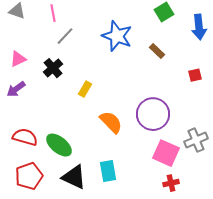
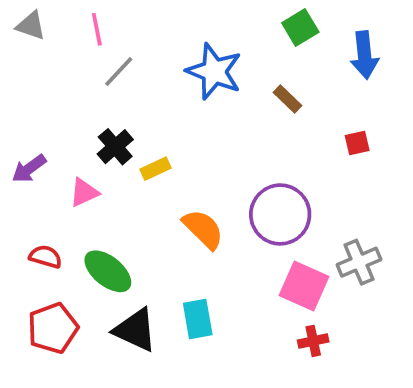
pink triangle: (18, 59) -> (84, 192), moved
black cross: (53, 68) -> (115, 147), moved
yellow rectangle: (85, 89) -> (156, 169), turned 35
red semicircle: (25, 137) -> (46, 257), size x0.7

